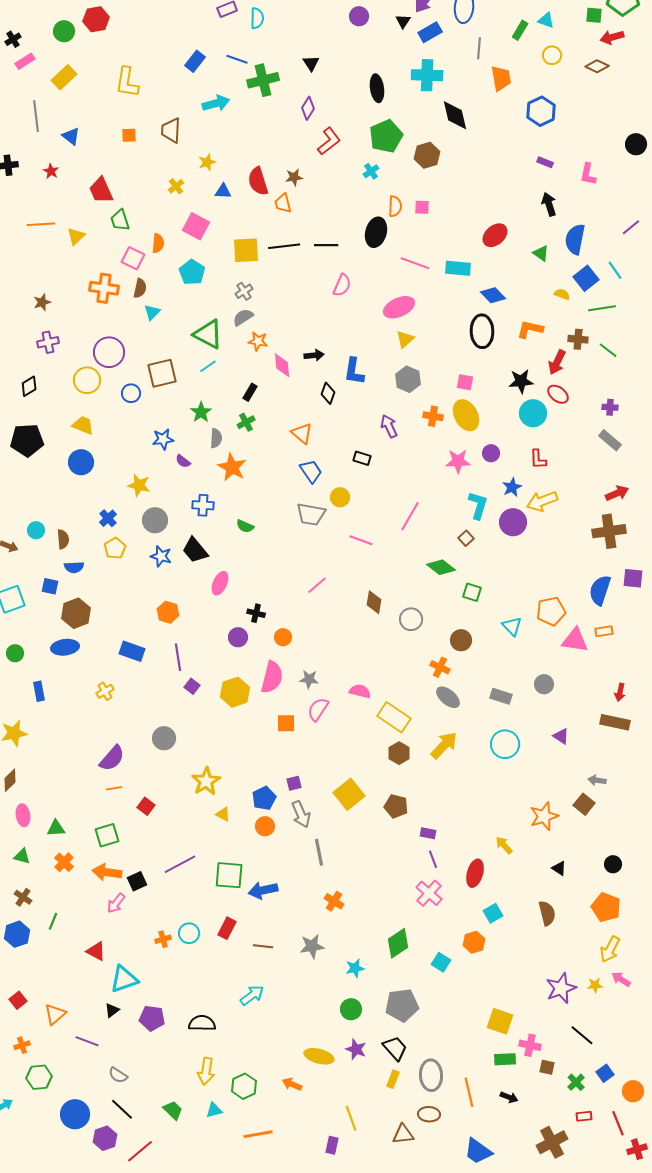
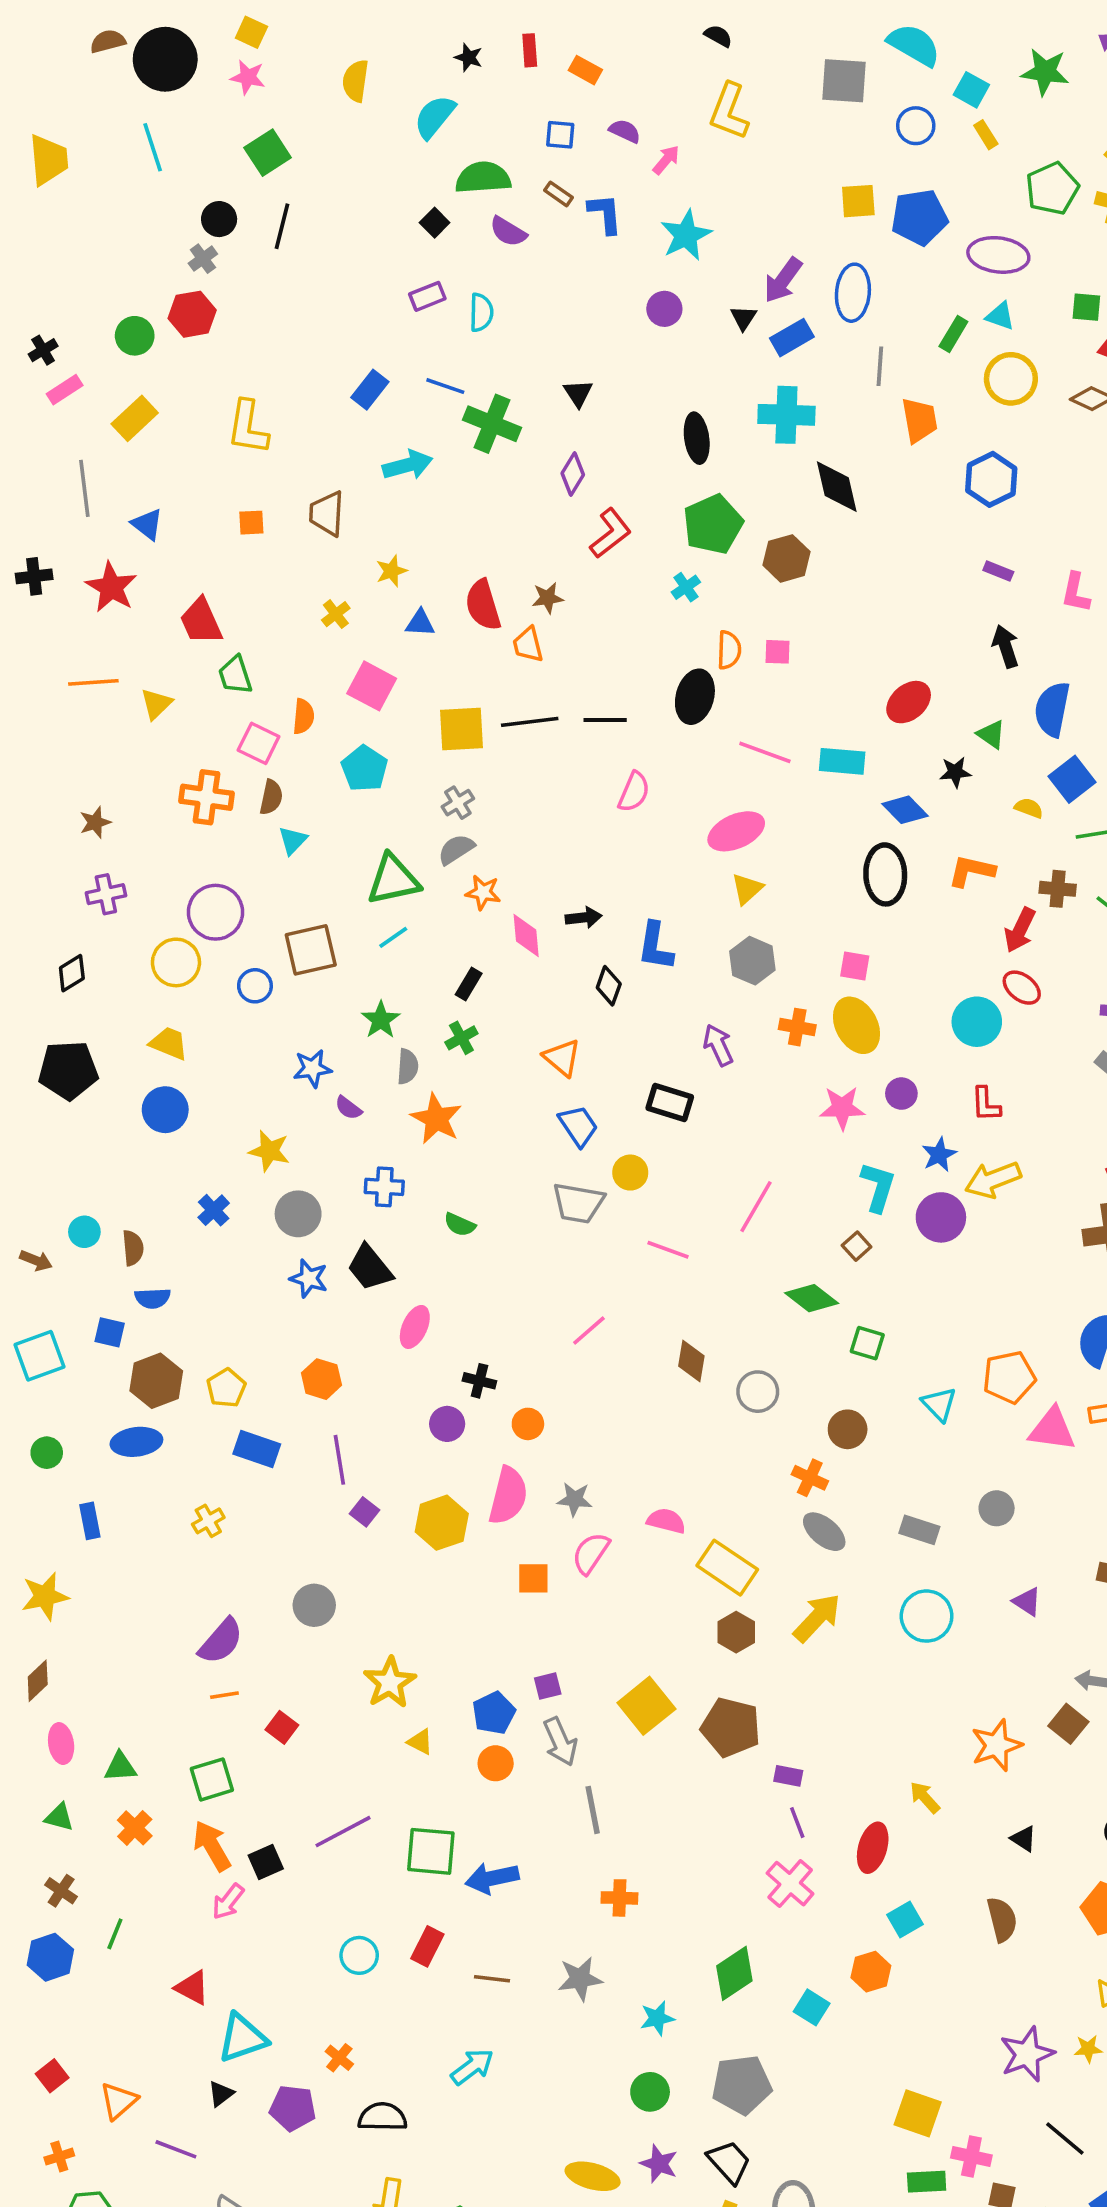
yellow circle: (552, 55) -> (1011, 379), size x1.5
green cross: (263, 80) -> (492, 424), turned 36
red star: (51, 171) -> (111, 587), size x1.8
green triangle: (208, 334) -> (393, 880), turned -40
black star: (521, 381) -> (955, 772), moved, size x0.7
black rectangle: (362, 458) -> (670, 1102), size x1.4
yellow pentagon: (115, 548) -> (226, 1388), moved
brown pentagon: (396, 806) -> (731, 1727), size x1.4
orange arrow: (107, 872) -> (212, 1846), turned 52
orange cross: (334, 901) -> (619, 1898), turned -30
orange cross: (163, 939) -> (339, 2058), moved, turned -35

